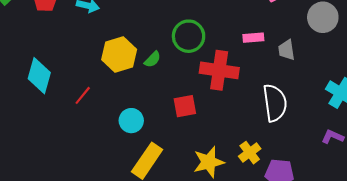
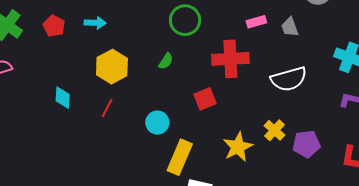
green circle: (189, 36) -> (185, 20), moved
yellow hexagon: (119, 54) -> (112, 67), moved
cyan diamond: (39, 76) -> (63, 98), size x0.7
white semicircle: (275, 103) -> (289, 79), turned 93

